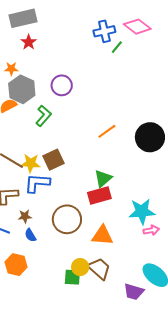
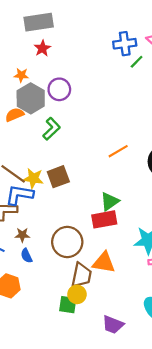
purple circle: (62, 85) -> (59, 89), moved
blue L-shape: (37, 183) -> (19, 195), moved
brown trapezoid: (99, 269) -> (81, 275), moved, turned 55
purple trapezoid: (134, 292) -> (113, 325), moved

